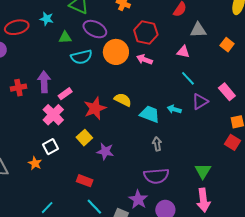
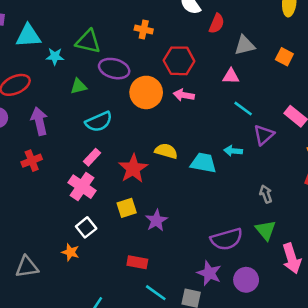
cyan star: (47, 19) -> (55, 56), moved
cyan semicircle: (81, 57) -> (99, 122), moved
purple arrow: (44, 82) -> (39, 121), moved
yellow square: (84, 138) -> (127, 208), turned 35
gray arrow: (157, 144) -> (266, 194), moved
purple star: (105, 151) -> (156, 220), turned -30
green triangle: (203, 171) -> (266, 230), moved

